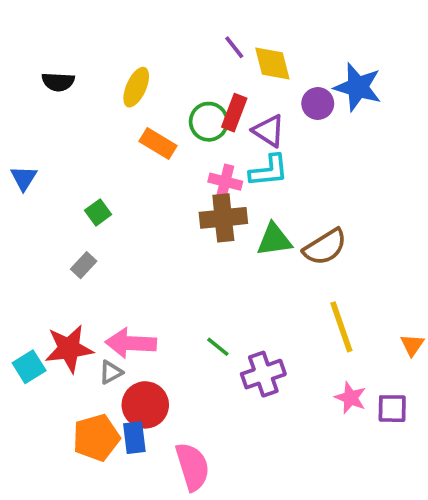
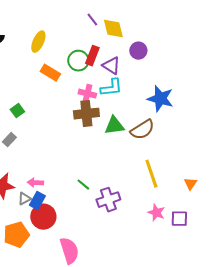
blue star: (358, 87) -> (160, 99), moved
pink arrow: (131, 343) -> (35, 183), size x0.6
blue rectangle: (134, 438) -> (37, 201), moved, turned 36

